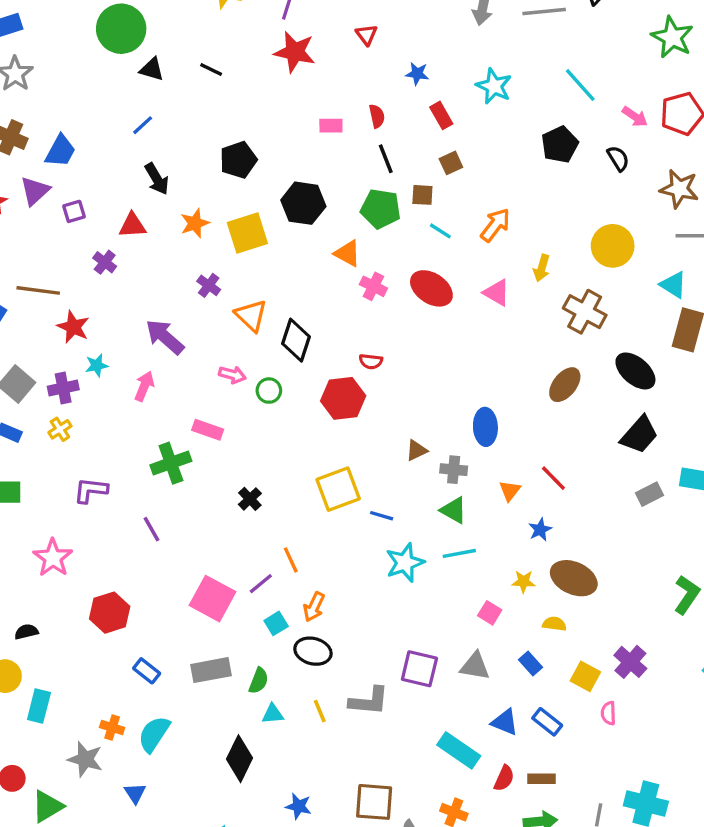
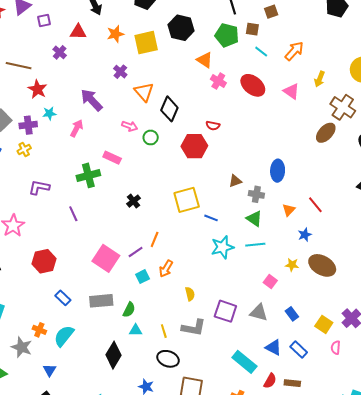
brown ellipse: (565, 385) -> (326, 133), moved
orange line: (291, 560) -> (155, 239), turned 42
yellow semicircle: (554, 624) -> (190, 294), moved, turned 64
black ellipse: (313, 651) -> (168, 359), moved

